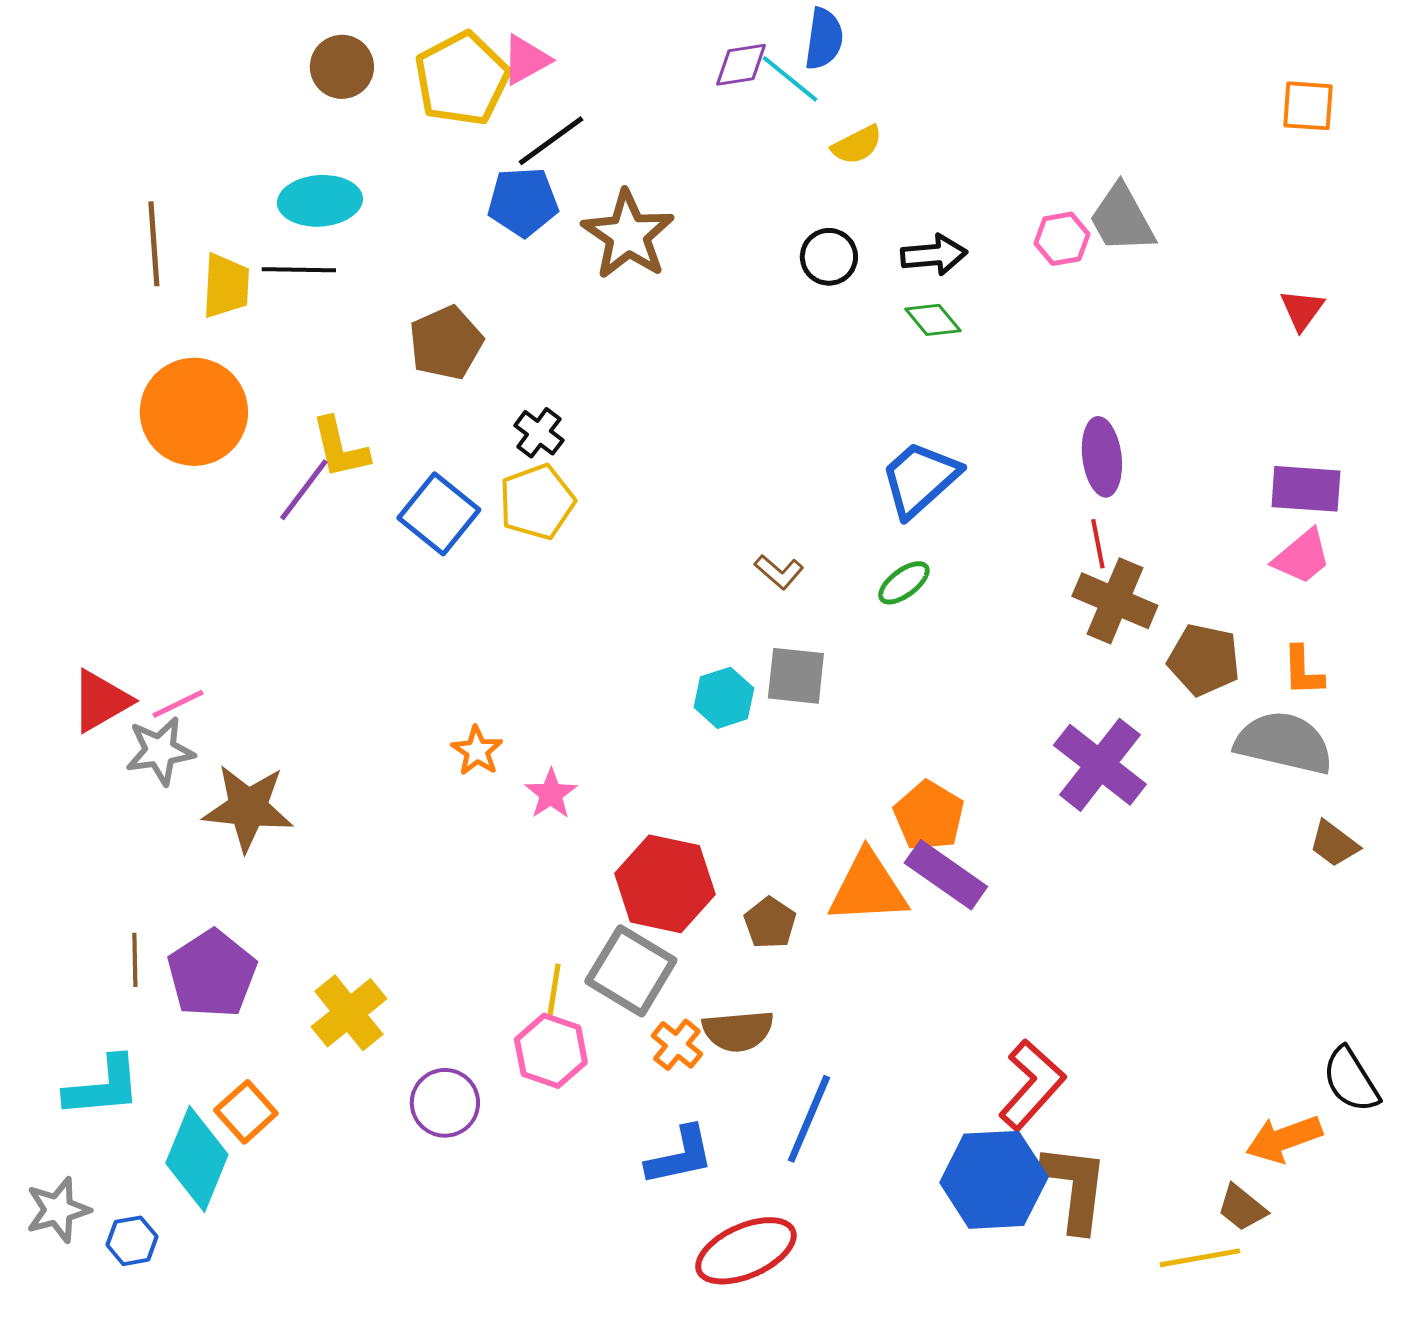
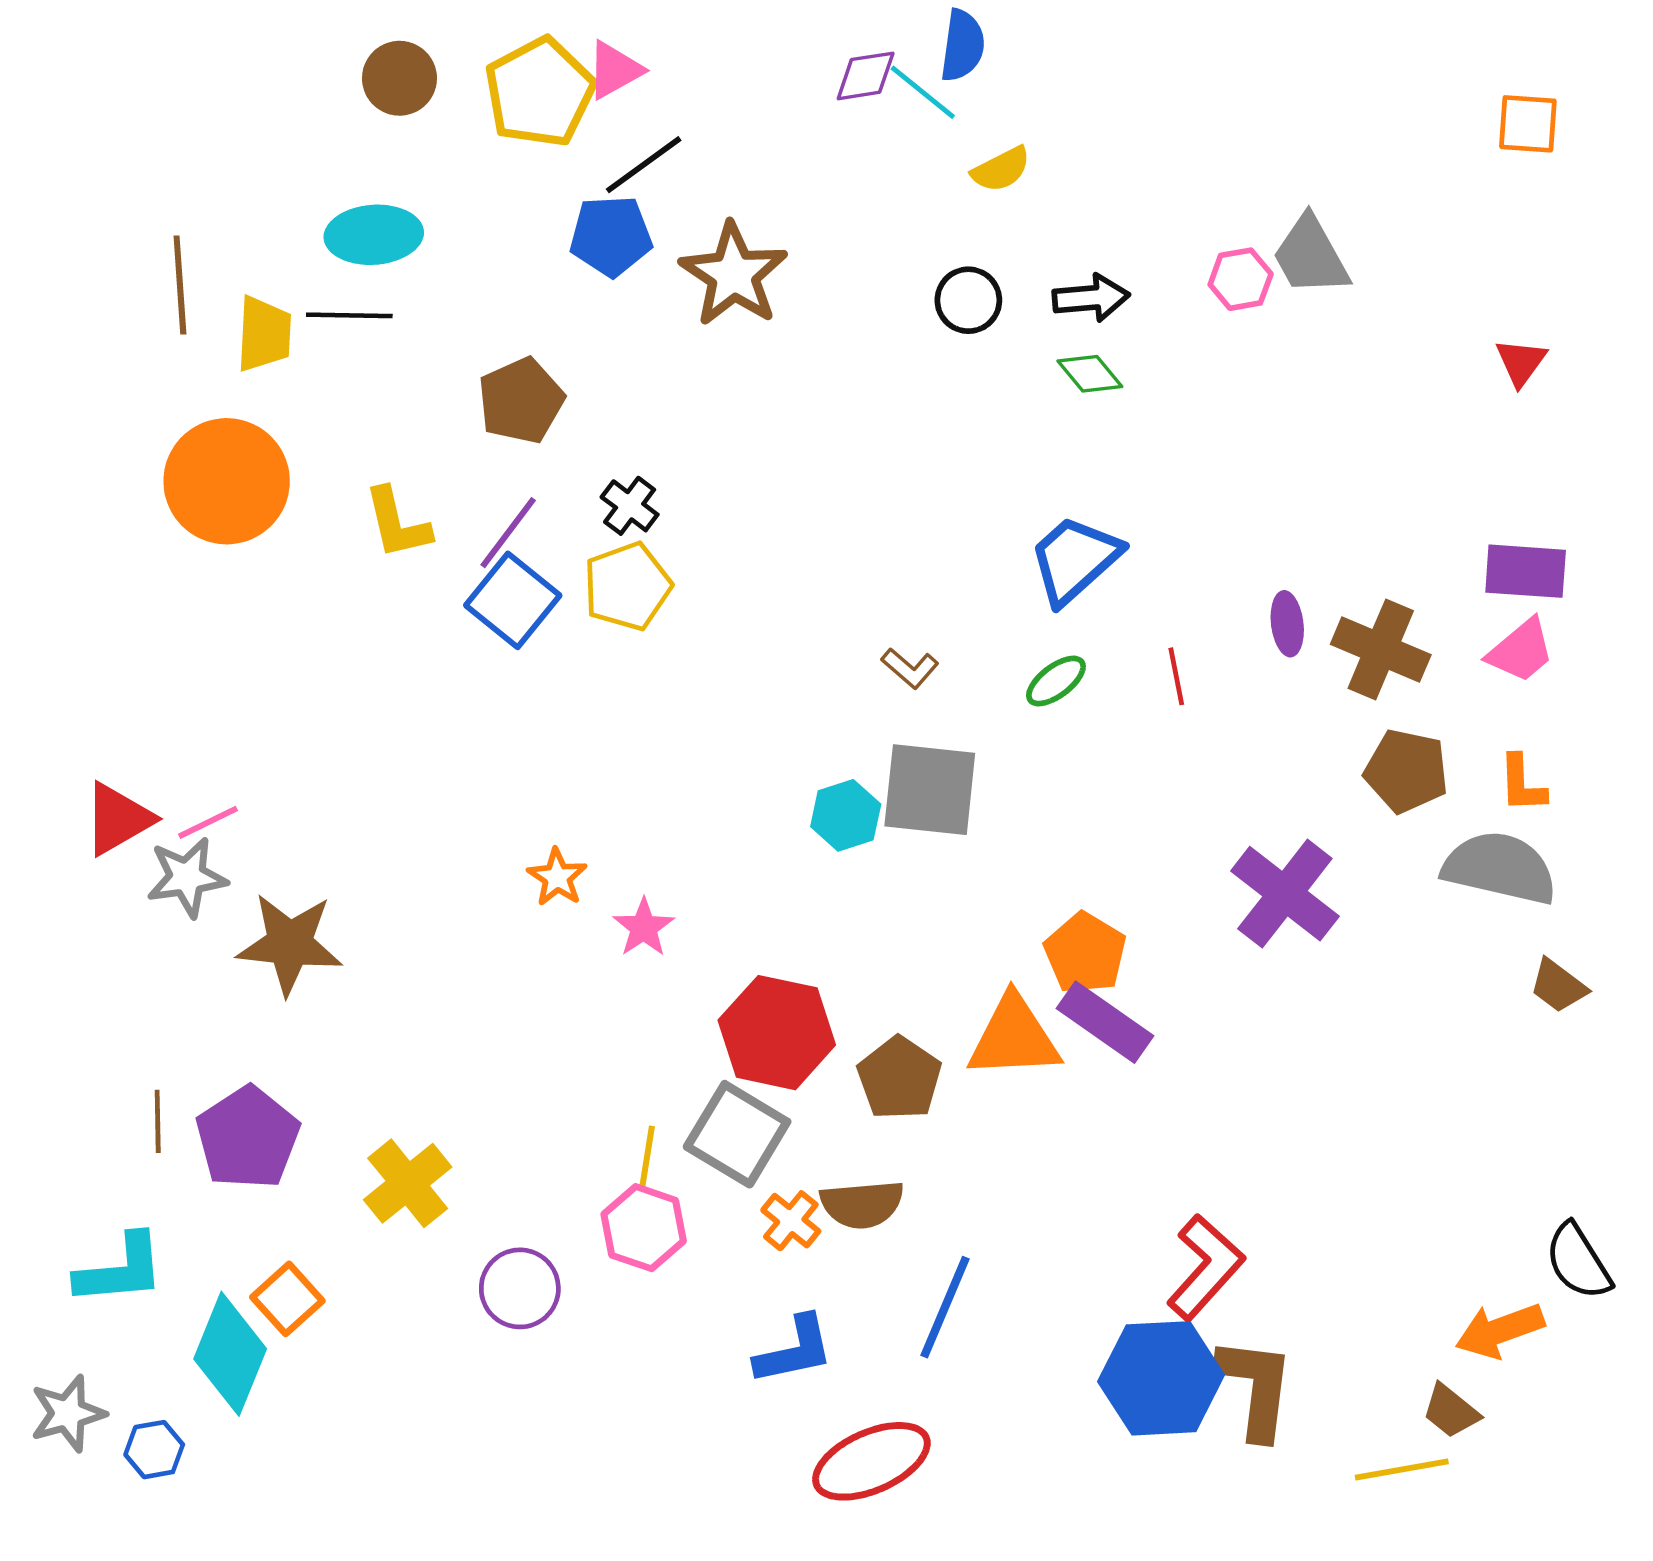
purple ellipse: (1102, 457) -> (1287, 624), moved, size x0.7
purple line: (304, 490) -> (508, 533), moved
red line: (1098, 544) -> (1176, 676), moved
brown cross: (1115, 601) -> (1381, 649), moved
gray square: (796, 676) -> (930, 790), size x1.4
brown pentagon: (770, 923) -> (899, 1078), size x1.4

